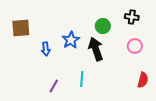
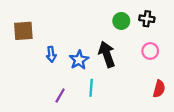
green circle: (103, 26) -> (121, 21), moved
blue star: (71, 40) -> (79, 60), moved

